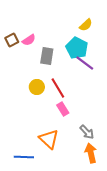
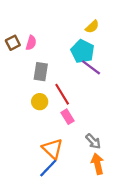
pink semicircle: (29, 40) -> (31, 43), turned -40
gray rectangle: (47, 56) -> (41, 72), moved
yellow circle: (37, 87) -> (40, 102), moved
blue line: (24, 157) -> (48, 168), moved, turned -48

